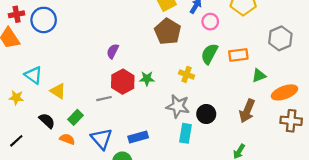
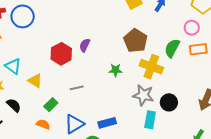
pink circle: (210, 22) -> (192, 28), moved
brown pentagon: (168, 31) -> (136, 41), moved
yellow cross: (187, 74) -> (151, 67), size x1.6
red hexagon: (123, 82) -> (61, 54), moved
black semicircle: (47, 121) -> (14, 105), moved
blue triangle: (102, 139) -> (74, 124), turned 40

